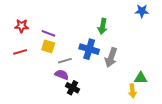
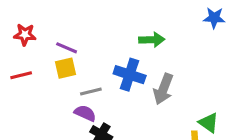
green arrow: (103, 26) -> (152, 40), turned -105
yellow square: (48, 46) -> (65, 68), turned -32
green triangle: (141, 78) -> (209, 123), turned 32

